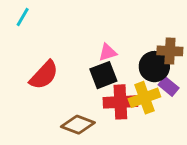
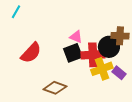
pink triangle: (108, 52) -> (76, 37), turned 40
purple rectangle: (169, 86) -> (119, 73), moved
red cross: (120, 102) -> (93, 55), moved

